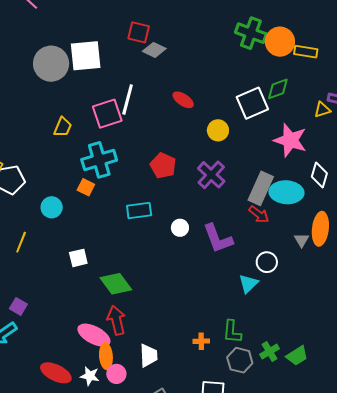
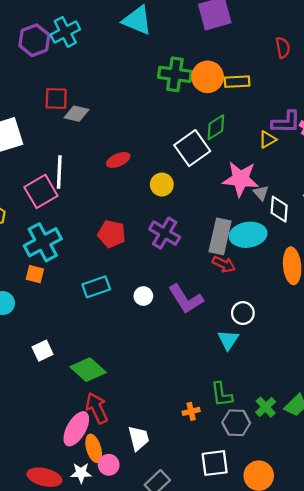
red ellipse: (183, 100) -> (118, 160), turned -45
gray triangle: (301, 240) -> (261, 193), moved
pink ellipse: (94, 335) -> (76, 429), turned -76

